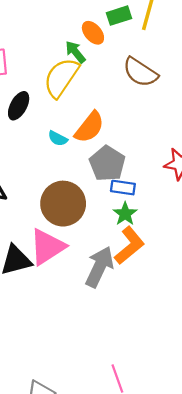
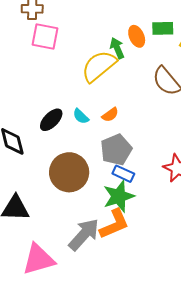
black ellipse: (19, 106) -> (51, 120), moved
orange semicircle: (89, 127) -> (110, 115), size x0.6
green star: (125, 214) -> (119, 196), size x1.5
pink triangle: (47, 247) -> (39, 259), moved

